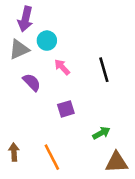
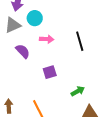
pink arrow: (62, 67) -> (47, 39), turned 136

